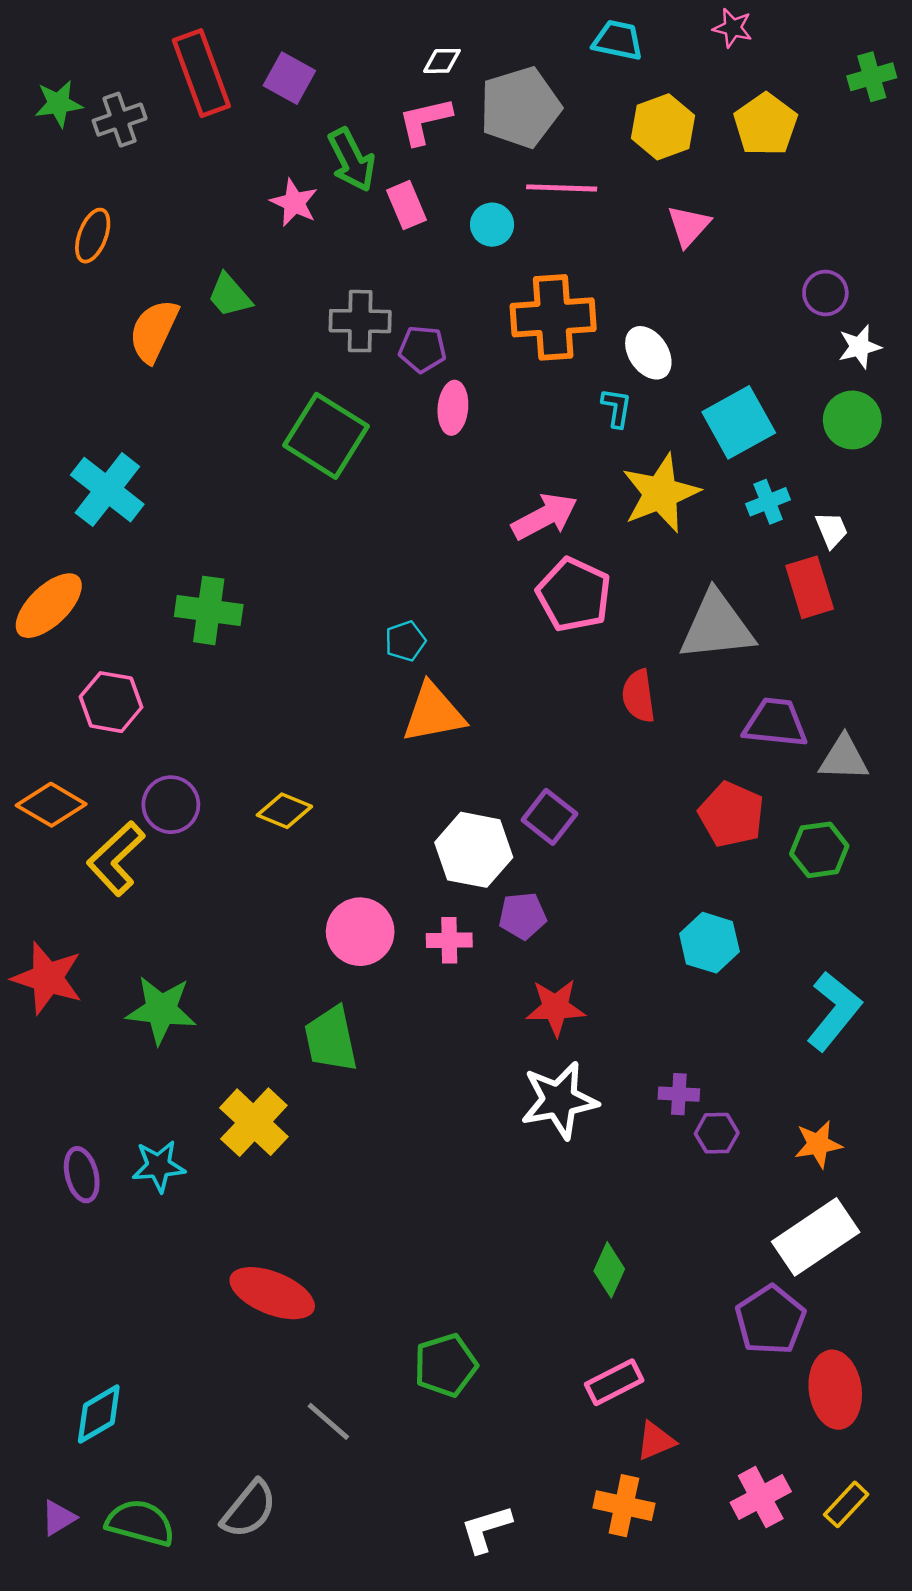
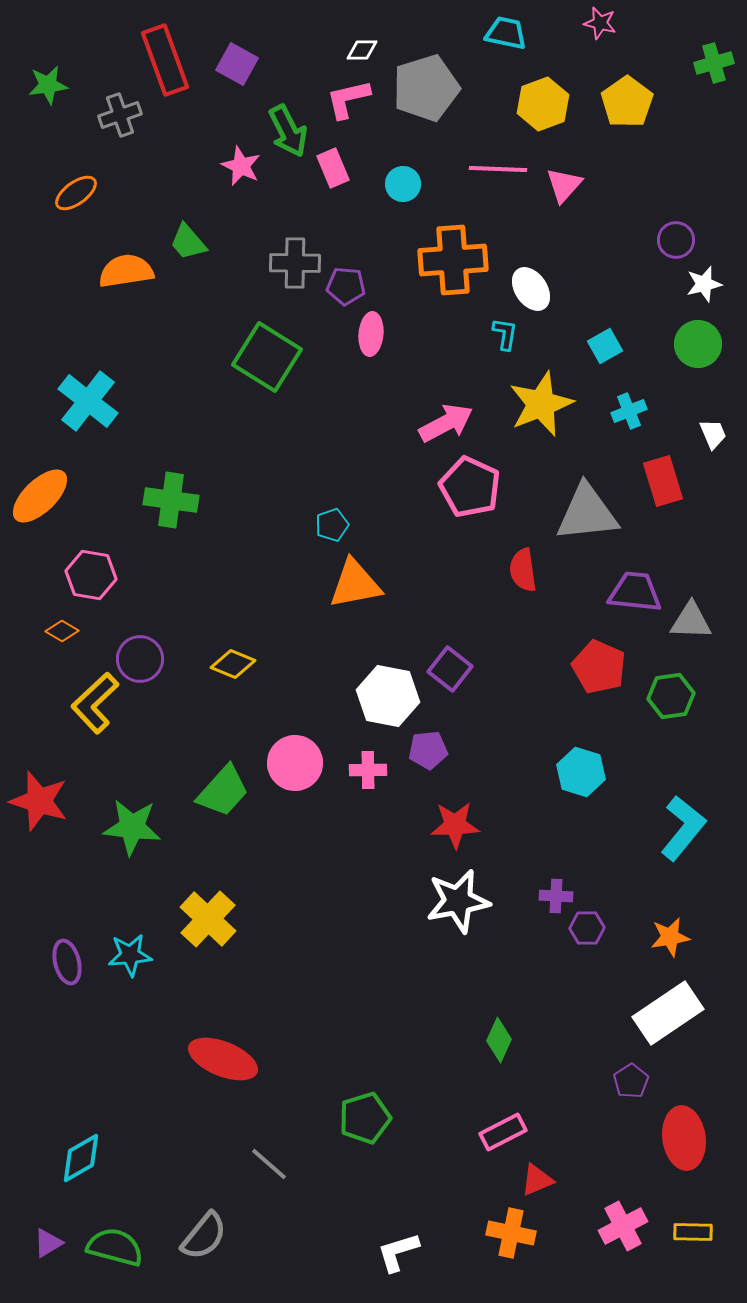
gray cross: (120, 120) -> (120, 115), moved
pink line: (562, 188) -> (498, 169), moved
orange ellipse: (93, 236) -> (76, 193), turned 33
orange semicircle: (154, 331) -> (126, 271), turned 56
cyan square: (739, 422) -> (605, 346), size x0.6
white trapezoid: (832, 530) -> (713, 434), moved
orange diamond: (51, 805) -> (62, 631), moved, size x0.6
green trapezoid: (331, 1039) -> (223, 791), moved, turned -126
purple pentagon: (770, 1320) -> (631, 1081), size x0.6
yellow rectangle: (846, 1504) -> (693, 1232), turned 48

